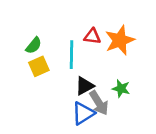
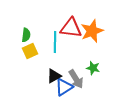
red triangle: (92, 36) -> (71, 28), size x1.6
green semicircle: (34, 45) -> (26, 35), turned -32
black triangle: (85, 86) -> (54, 76), moved

